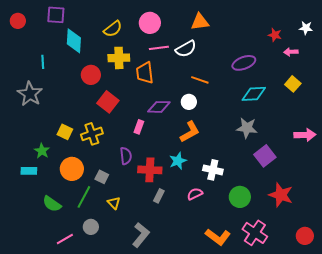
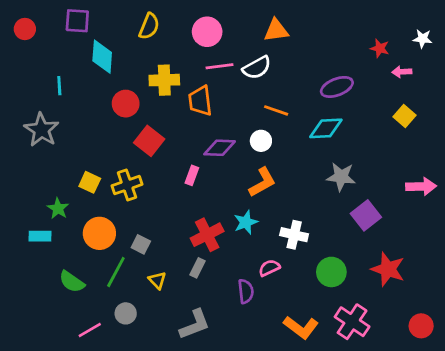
yellow semicircle: (113, 29) -> (149, 26), moved, turned -30
cyan diamond: (254, 94) -> (326, 128), moved
purple semicircle: (126, 156) -> (246, 291), moved
red cross: (150, 170) -> (207, 235), turned -30
gray rectangle: (159, 196) -> (197, 268), moved
gray L-shape: (141, 235) -> (195, 324), turned 30

